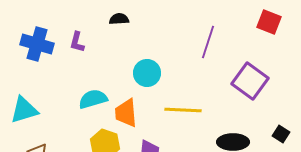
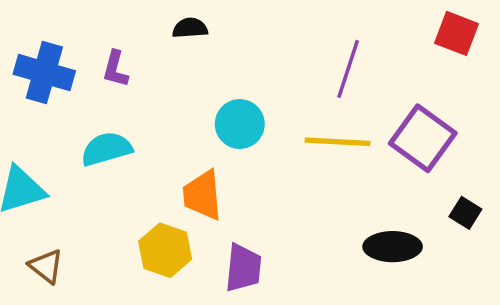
cyan semicircle: (93, 99) -> (106, 149), moved
yellow line: (183, 110) -> (337, 142), moved
black square: (281, 134) -> (465, 213), moved

